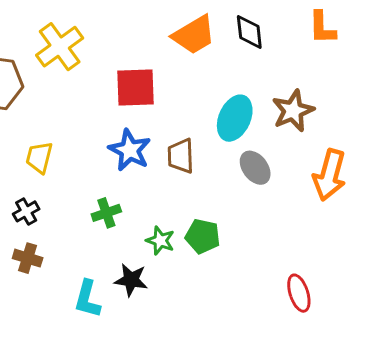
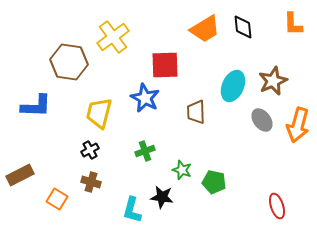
blue star: (130, 150) -> (145, 98), moved
yellow trapezoid: (39, 157) -> (99, 113), size x1.4
gray ellipse: (255, 168) -> (262, 120), moved
green pentagon: (203, 236) -> (214, 182), moved

